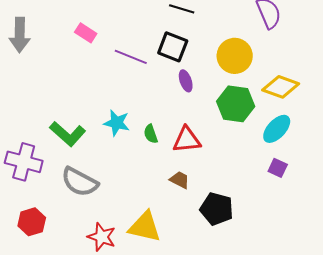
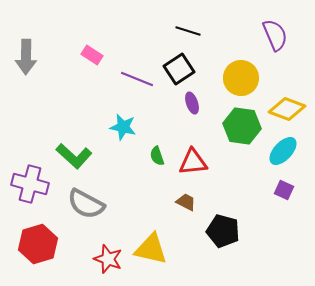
black square: (173, 47) -> (179, 69), turned 36
cyan star: (117, 123) -> (123, 127), moved
red hexagon: (32, 222) -> (38, 244), size x1.4

